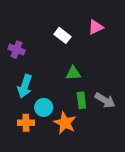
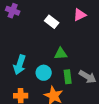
purple cross: (17, 50) -> (13, 11), moved
cyan circle: (44, 107) -> (44, 73), moved

